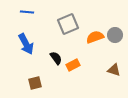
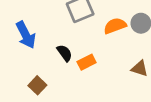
brown square: (35, 83) -> (37, 85), turned -32

